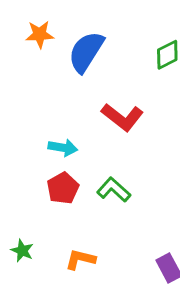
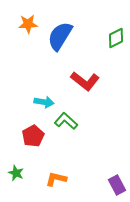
red pentagon: (63, 188) -> (33, 136), moved
green L-shape: (114, 190) -> (66, 121), moved

